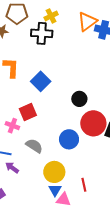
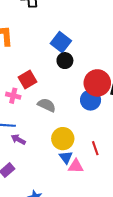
blue square: (41, 81) -> (61, 42), moved
black circle: (79, 99) -> (65, 61), moved
blue circle: (69, 139) -> (91, 100), moved
gray semicircle: (34, 146) -> (47, 105), moved

